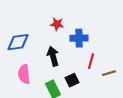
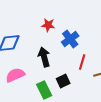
blue cross: (79, 38) -> (70, 39), turned -36
pink semicircle: (24, 74) -> (15, 75), turned 72

